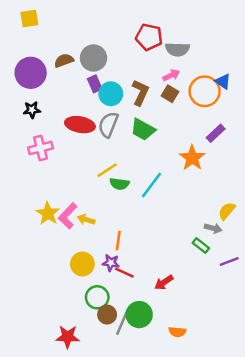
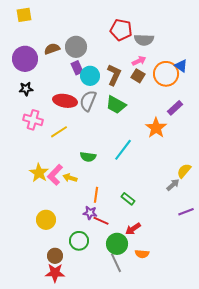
pink cross: (40, 148) -> (33, 120), turned 30
yellow line: (107, 170) -> (59, 132), moved
green semicircle: (119, 184) -> (88, 157), moved
gray arrow: (213, 228) -> (173, 185), turned -56
green rectangle: (201, 245) -> (128, 199), moved
yellow circle: (82, 264) -> (46, 220), moved
brown circle: (107, 315) -> (55, 256), moved
green circle: (139, 315) -> (117, 244), moved
gray line: (122, 323) -> (116, 263), moved, turned -48
orange semicircle: (177, 332) -> (142, 254), moved

